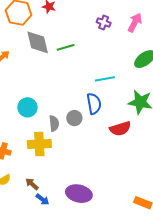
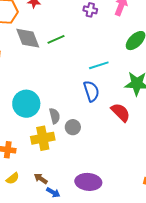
cyan circle: (27, 107) -> (26, 104), size x1.4
gray circle: (74, 118) -> (73, 127), moved
red semicircle: (120, 129) -> (121, 112), turned -110

